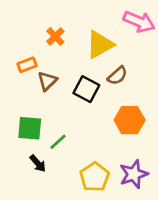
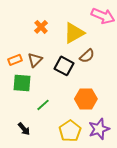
orange rectangle: (27, 65) -> (15, 60), moved
orange hexagon: (130, 120) -> (86, 99), moved
green square: (30, 128) -> (22, 83), moved
black arrow: (38, 163) -> (24, 129), moved

